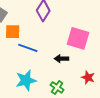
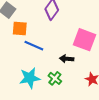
green cross: (57, 87) -> (55, 78), moved

